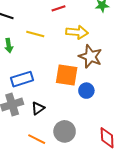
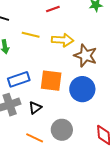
yellow arrow: (77, 32) -> (63, 40), moved
orange square: (67, 75) -> (51, 81), moved
blue circle: (86, 91) -> (82, 89), size x1.6

